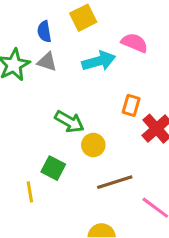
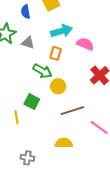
pink semicircle: (134, 43) -> (85, 44), moved
gray triangle: (47, 62) -> (28, 43), moved
orange rectangle: (131, 105) -> (56, 53), moved

